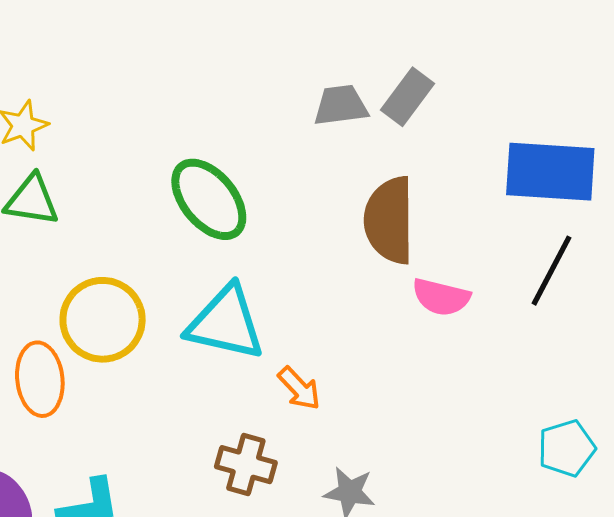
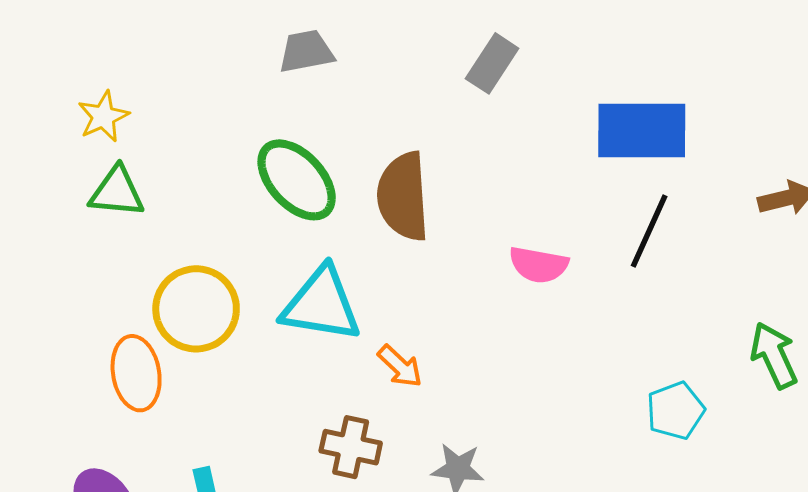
gray trapezoid: (341, 105) -> (306, 51), moved
brown semicircle: (389, 220) -> (403, 196), moved

